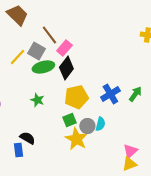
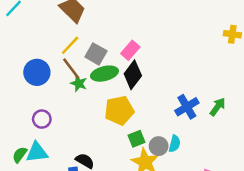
brown line: (49, 35) -> (71, 69), moved
yellow line: (17, 57) -> (70, 45), moved
yellow pentagon: (76, 97) -> (119, 110), moved
green star: (37, 100) -> (79, 83), moved

